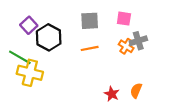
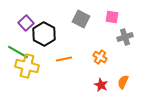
gray square: (90, 21) -> (81, 19), turned 30
orange cross: (126, 46) -> (100, 57), moved
orange line: (90, 48) -> (64, 59), moved

